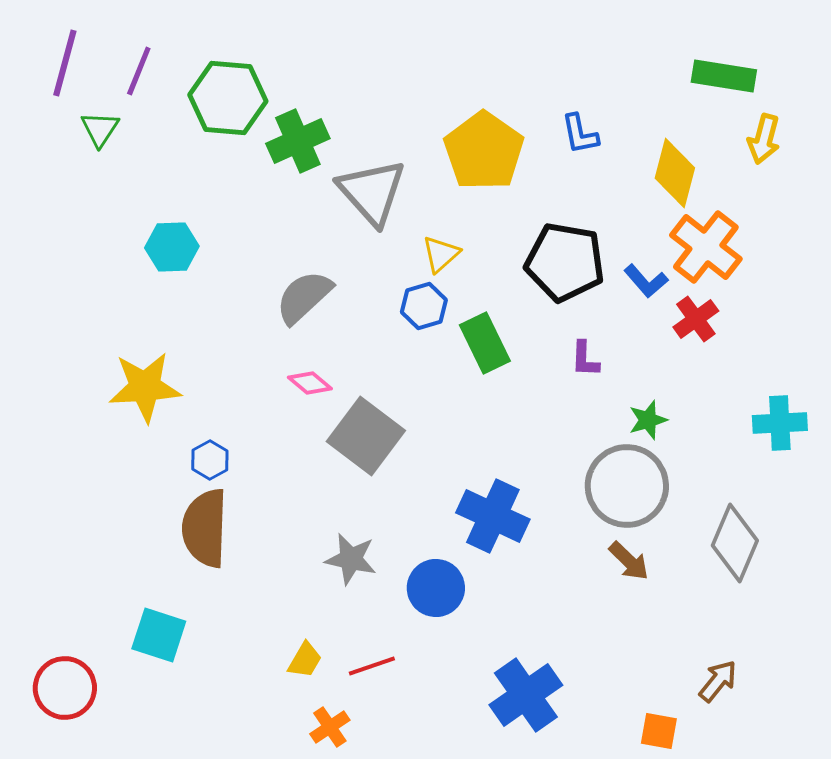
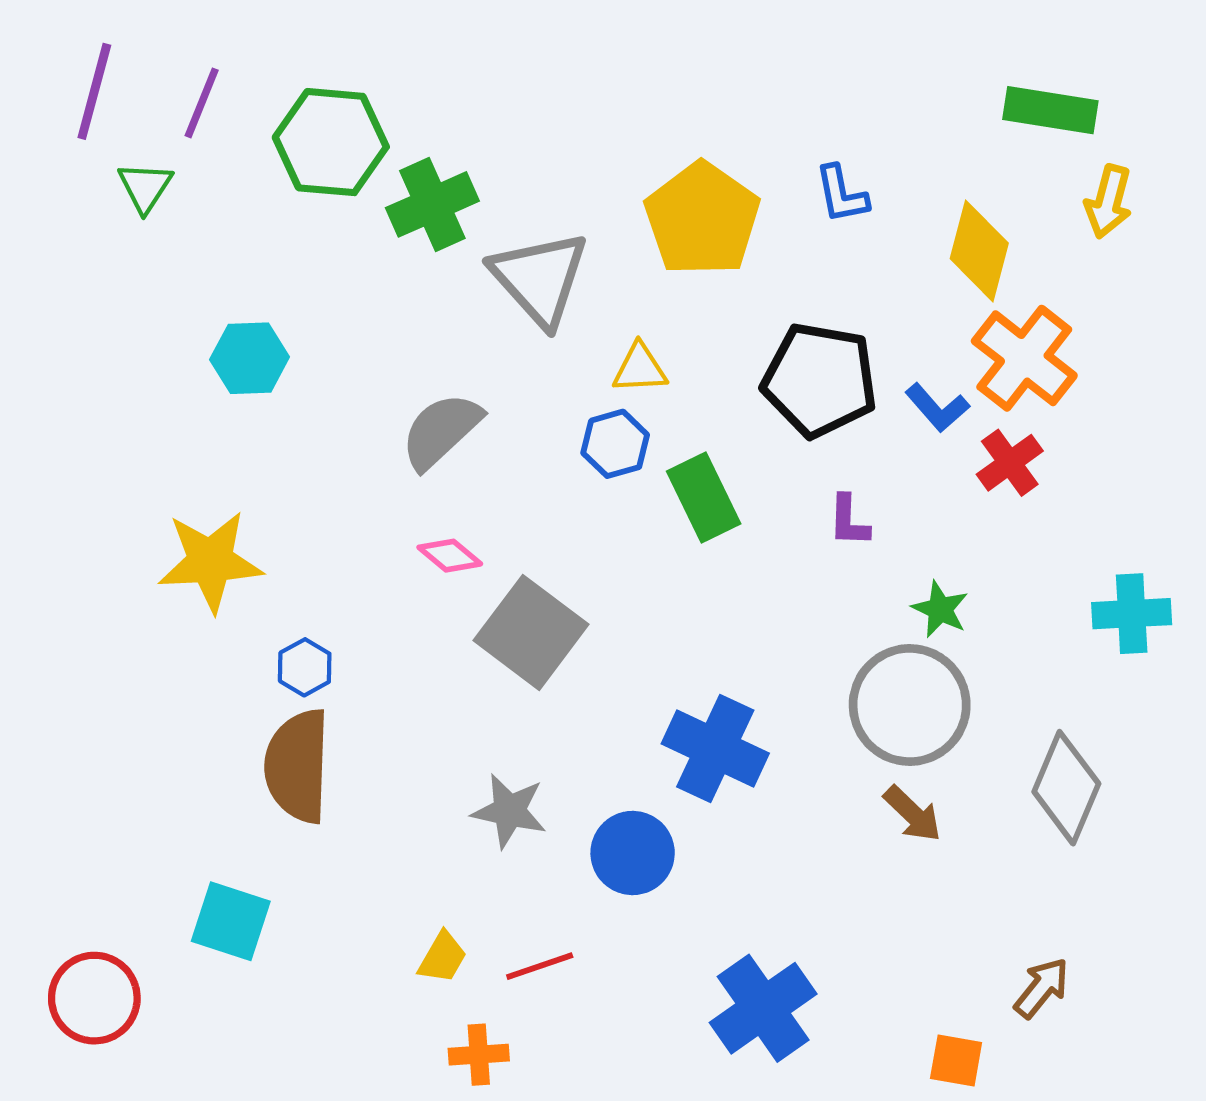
yellow triangle: (441, 254) -> (640, 368), turned 39
green star: (648, 420) -> (940, 609), turned -30
orange cross: (330, 727) -> (479, 1055), turned 30

